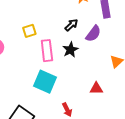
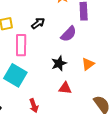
black arrow: (71, 25) -> (38, 23), moved
black star: (70, 50) -> (59, 63), moved

